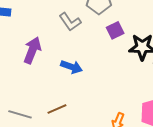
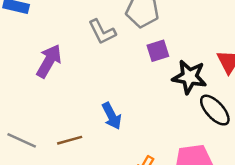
blue arrow: (72, 67) -> (112, 116), moved, turned 35

